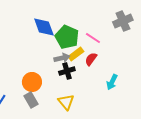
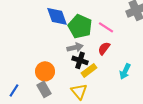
yellow rectangle: (76, 54) -> (89, 70), moved
black cross: (67, 71) -> (80, 60), turned 35

